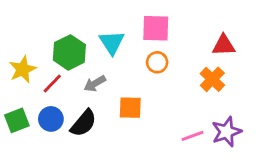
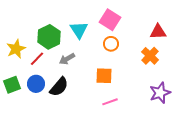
pink square: (156, 28) -> (110, 20), turned 30
orange square: (130, 108) -> (104, 76), moved
pink line: (193, 136) -> (110, 102), moved

